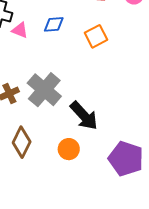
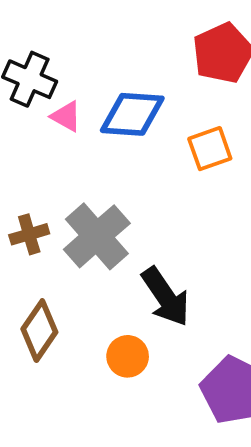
blue diamond: (54, 24) -> (132, 114), size x1.6

